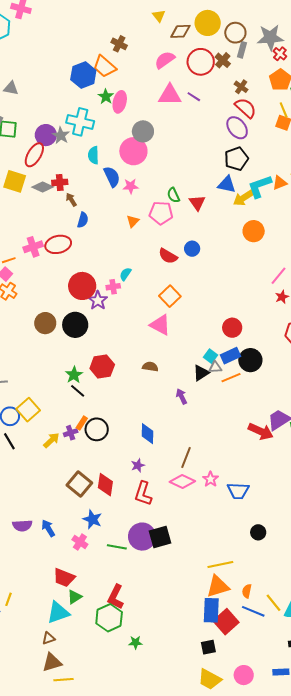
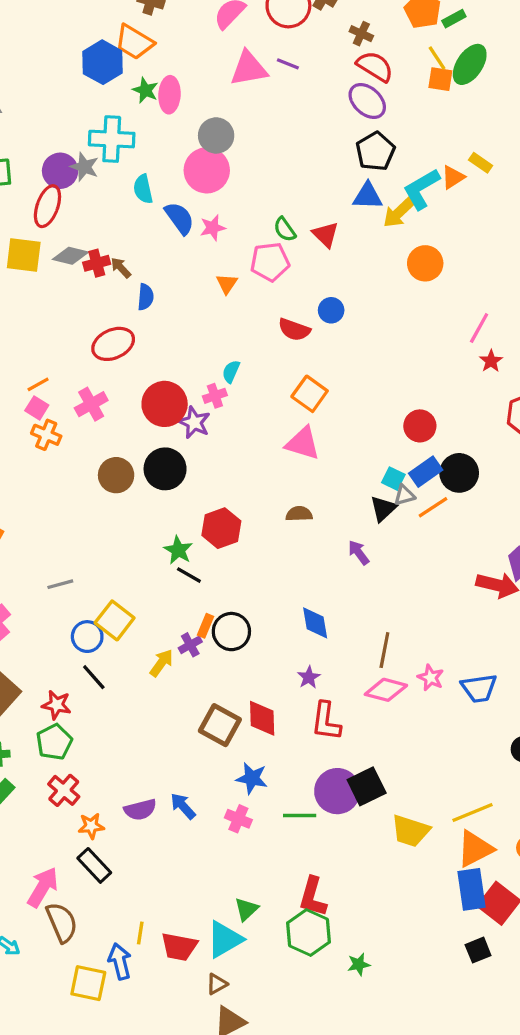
red cross: (60, 182) -> (97, 263), moved
pink cross: (33, 247) -> (91, 404), moved
red trapezoid: (64, 578) -> (179, 947), moved
yellow trapezoid: (210, 679) -> (410, 831), moved

